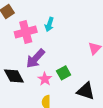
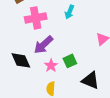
cyan arrow: (49, 24) -> (69, 12), moved

